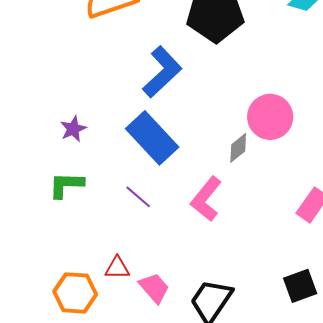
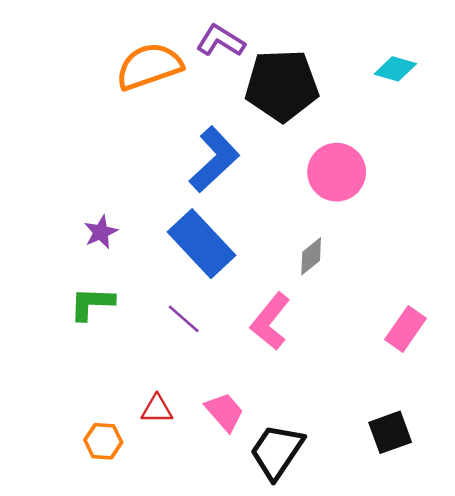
pink circle: (270, 117) -> (337, 172), moved
pink trapezoid: (154, 288) -> (224, 412), moved
orange hexagon: (75, 293) -> (103, 441), size x0.7

